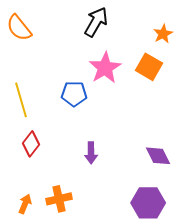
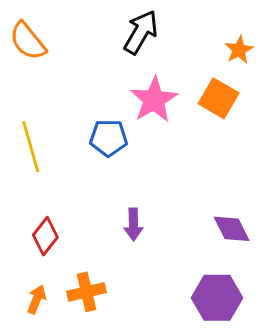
red diamond: (31, 144) -> (45, 236), moved

